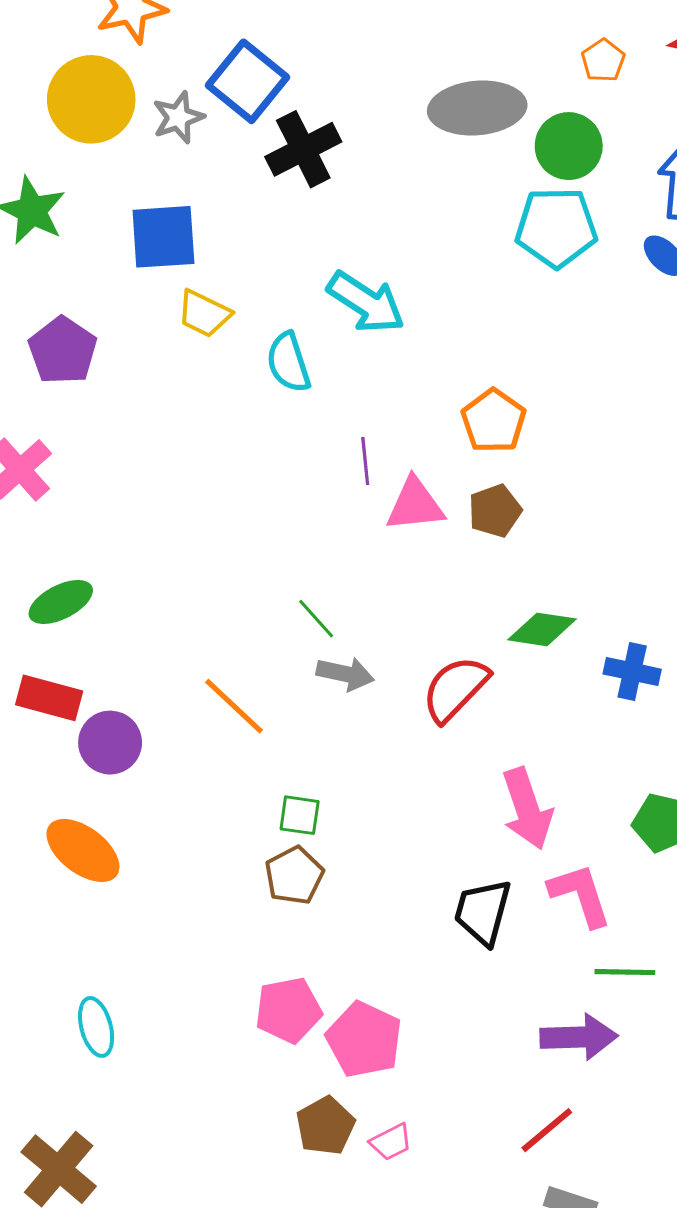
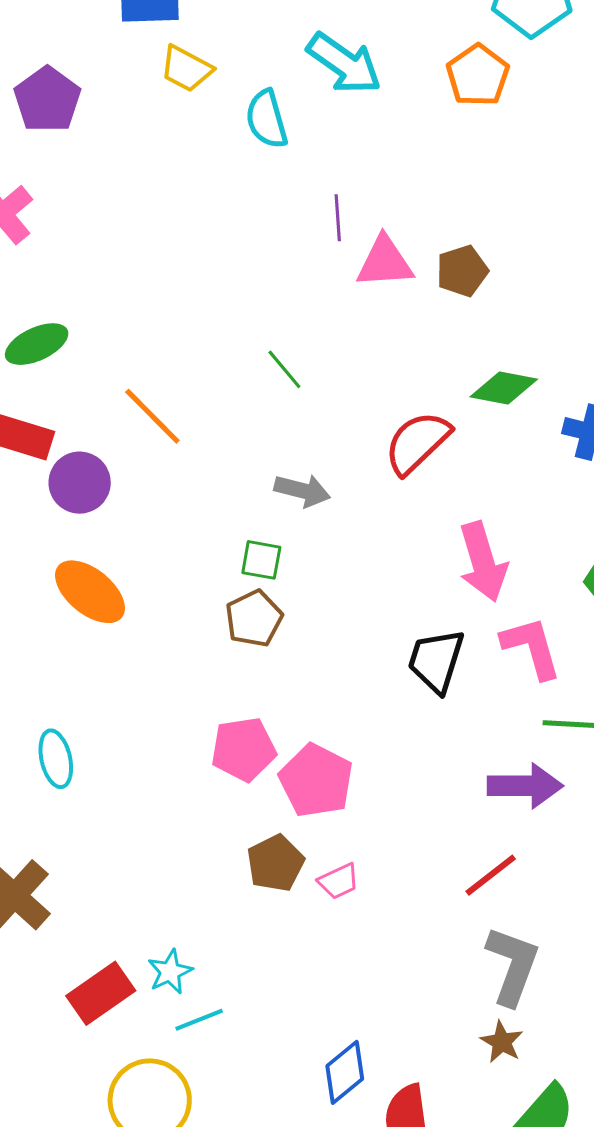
orange pentagon: (494, 421) -> (478, 75), moved
gray arrow: (345, 674) -> (302, 491), moved
orange line: (234, 706) -> (152, 416), moved
orange ellipse: (83, 850) -> (90, 592), moved

